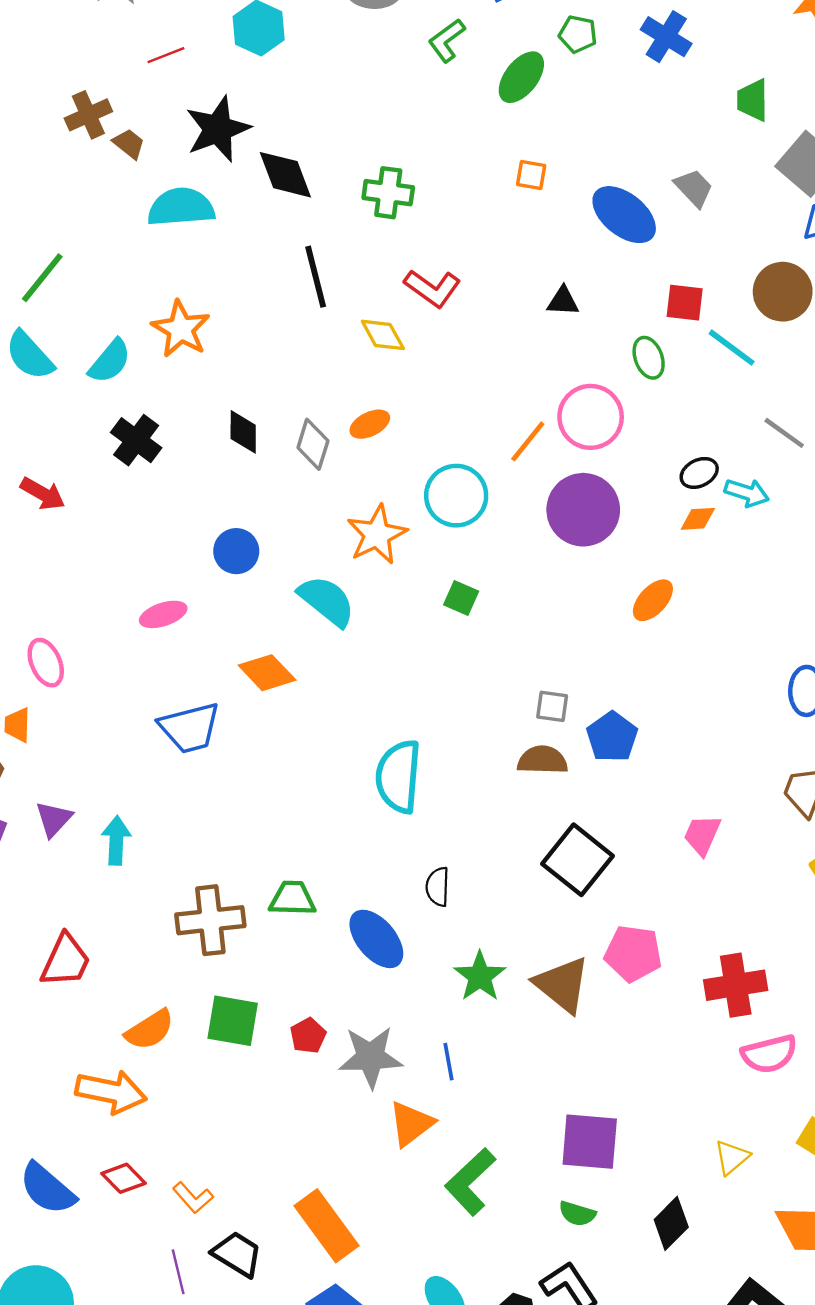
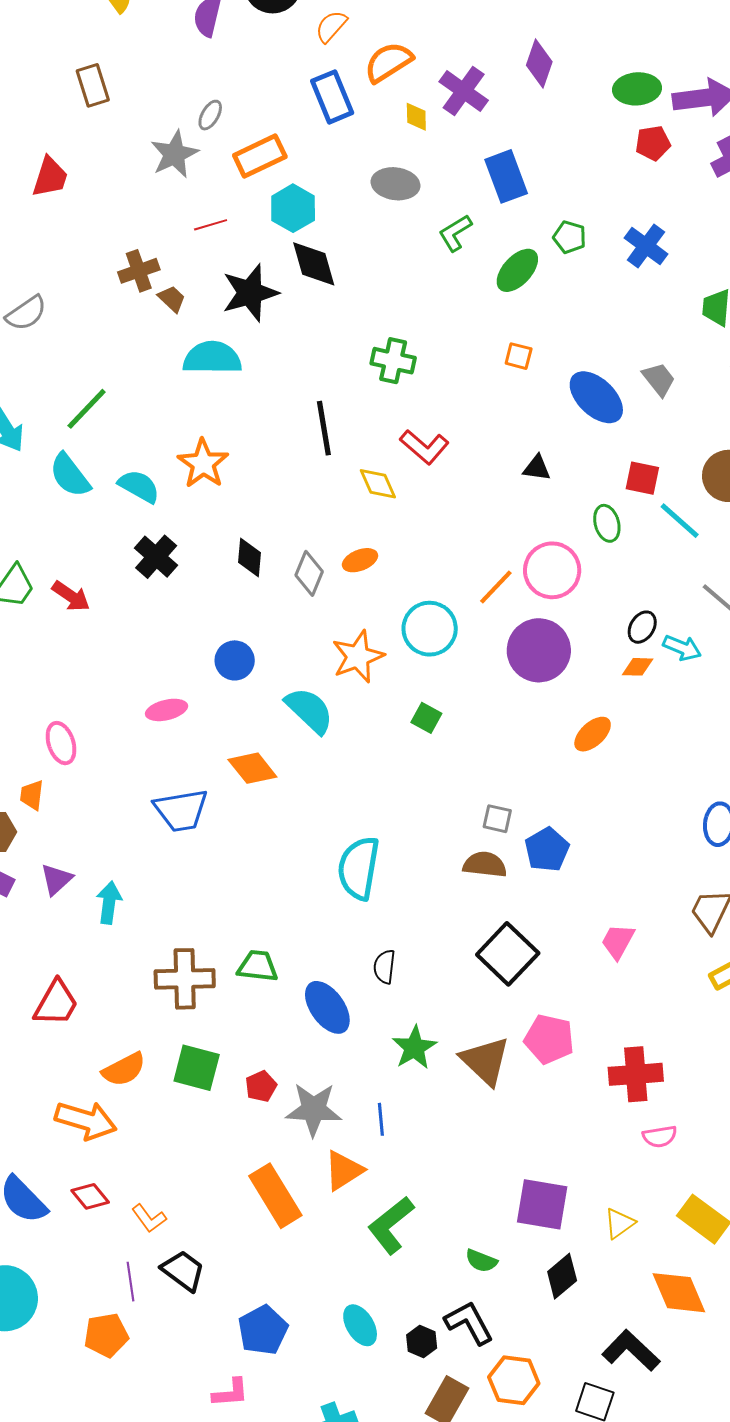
black diamond: (285, 175) -> (314, 264), moved
cyan semicircle: (110, 361) -> (139, 486), turned -105
black ellipse: (699, 473) -> (642, 627), turned -36
pink semicircle: (769, 1054) -> (660, 1136), size x0.7
purple square: (590, 1142) -> (542, 1204), moved
orange rectangle: (326, 1226) -> (275, 1196), moved

